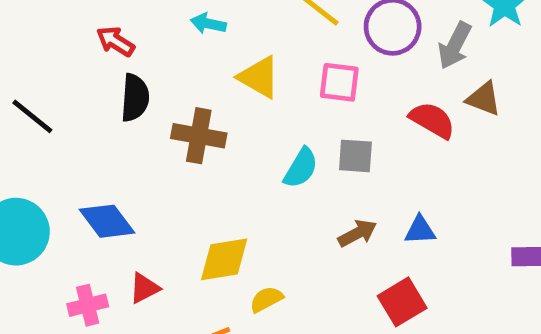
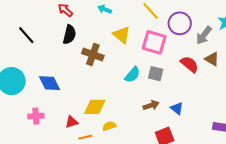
pink square: (339, 82) -> (154, 42), size x1.4
blue triangle: (420, 230) -> (177, 108), turned 32
red triangle: (144, 288) -> (71, 122), moved

